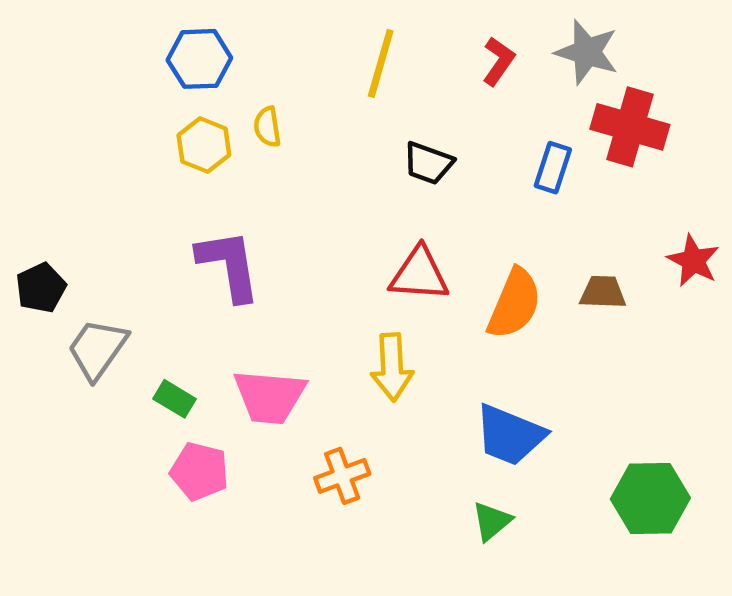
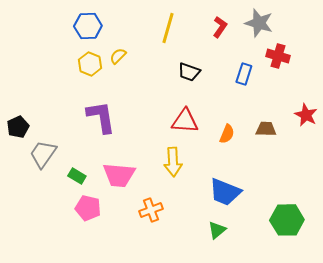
yellow semicircle: (267, 127) -> (118, 56), turned 54
red cross: (630, 127) -> (278, 56), size x0.7
orange semicircle: (514, 304) -> (227, 134), size x0.6

